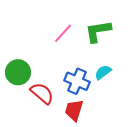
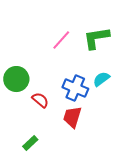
red semicircle: (42, 93) -> (40, 100), size x0.7

